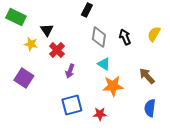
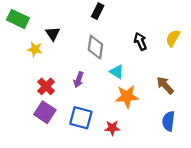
gray diamond: (99, 37) -> (95, 47), moved
red cross: (57, 50) -> (46, 86), moved
purple square: (24, 78) -> (45, 112), moved
blue square: (72, 105) -> (81, 118), turned 30

